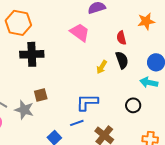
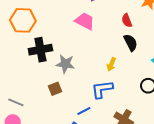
yellow arrow: (102, 67) -> (111, 64), moved
gray star: (24, 110) -> (65, 64), moved
blue line: (77, 123) -> (84, 111), moved

